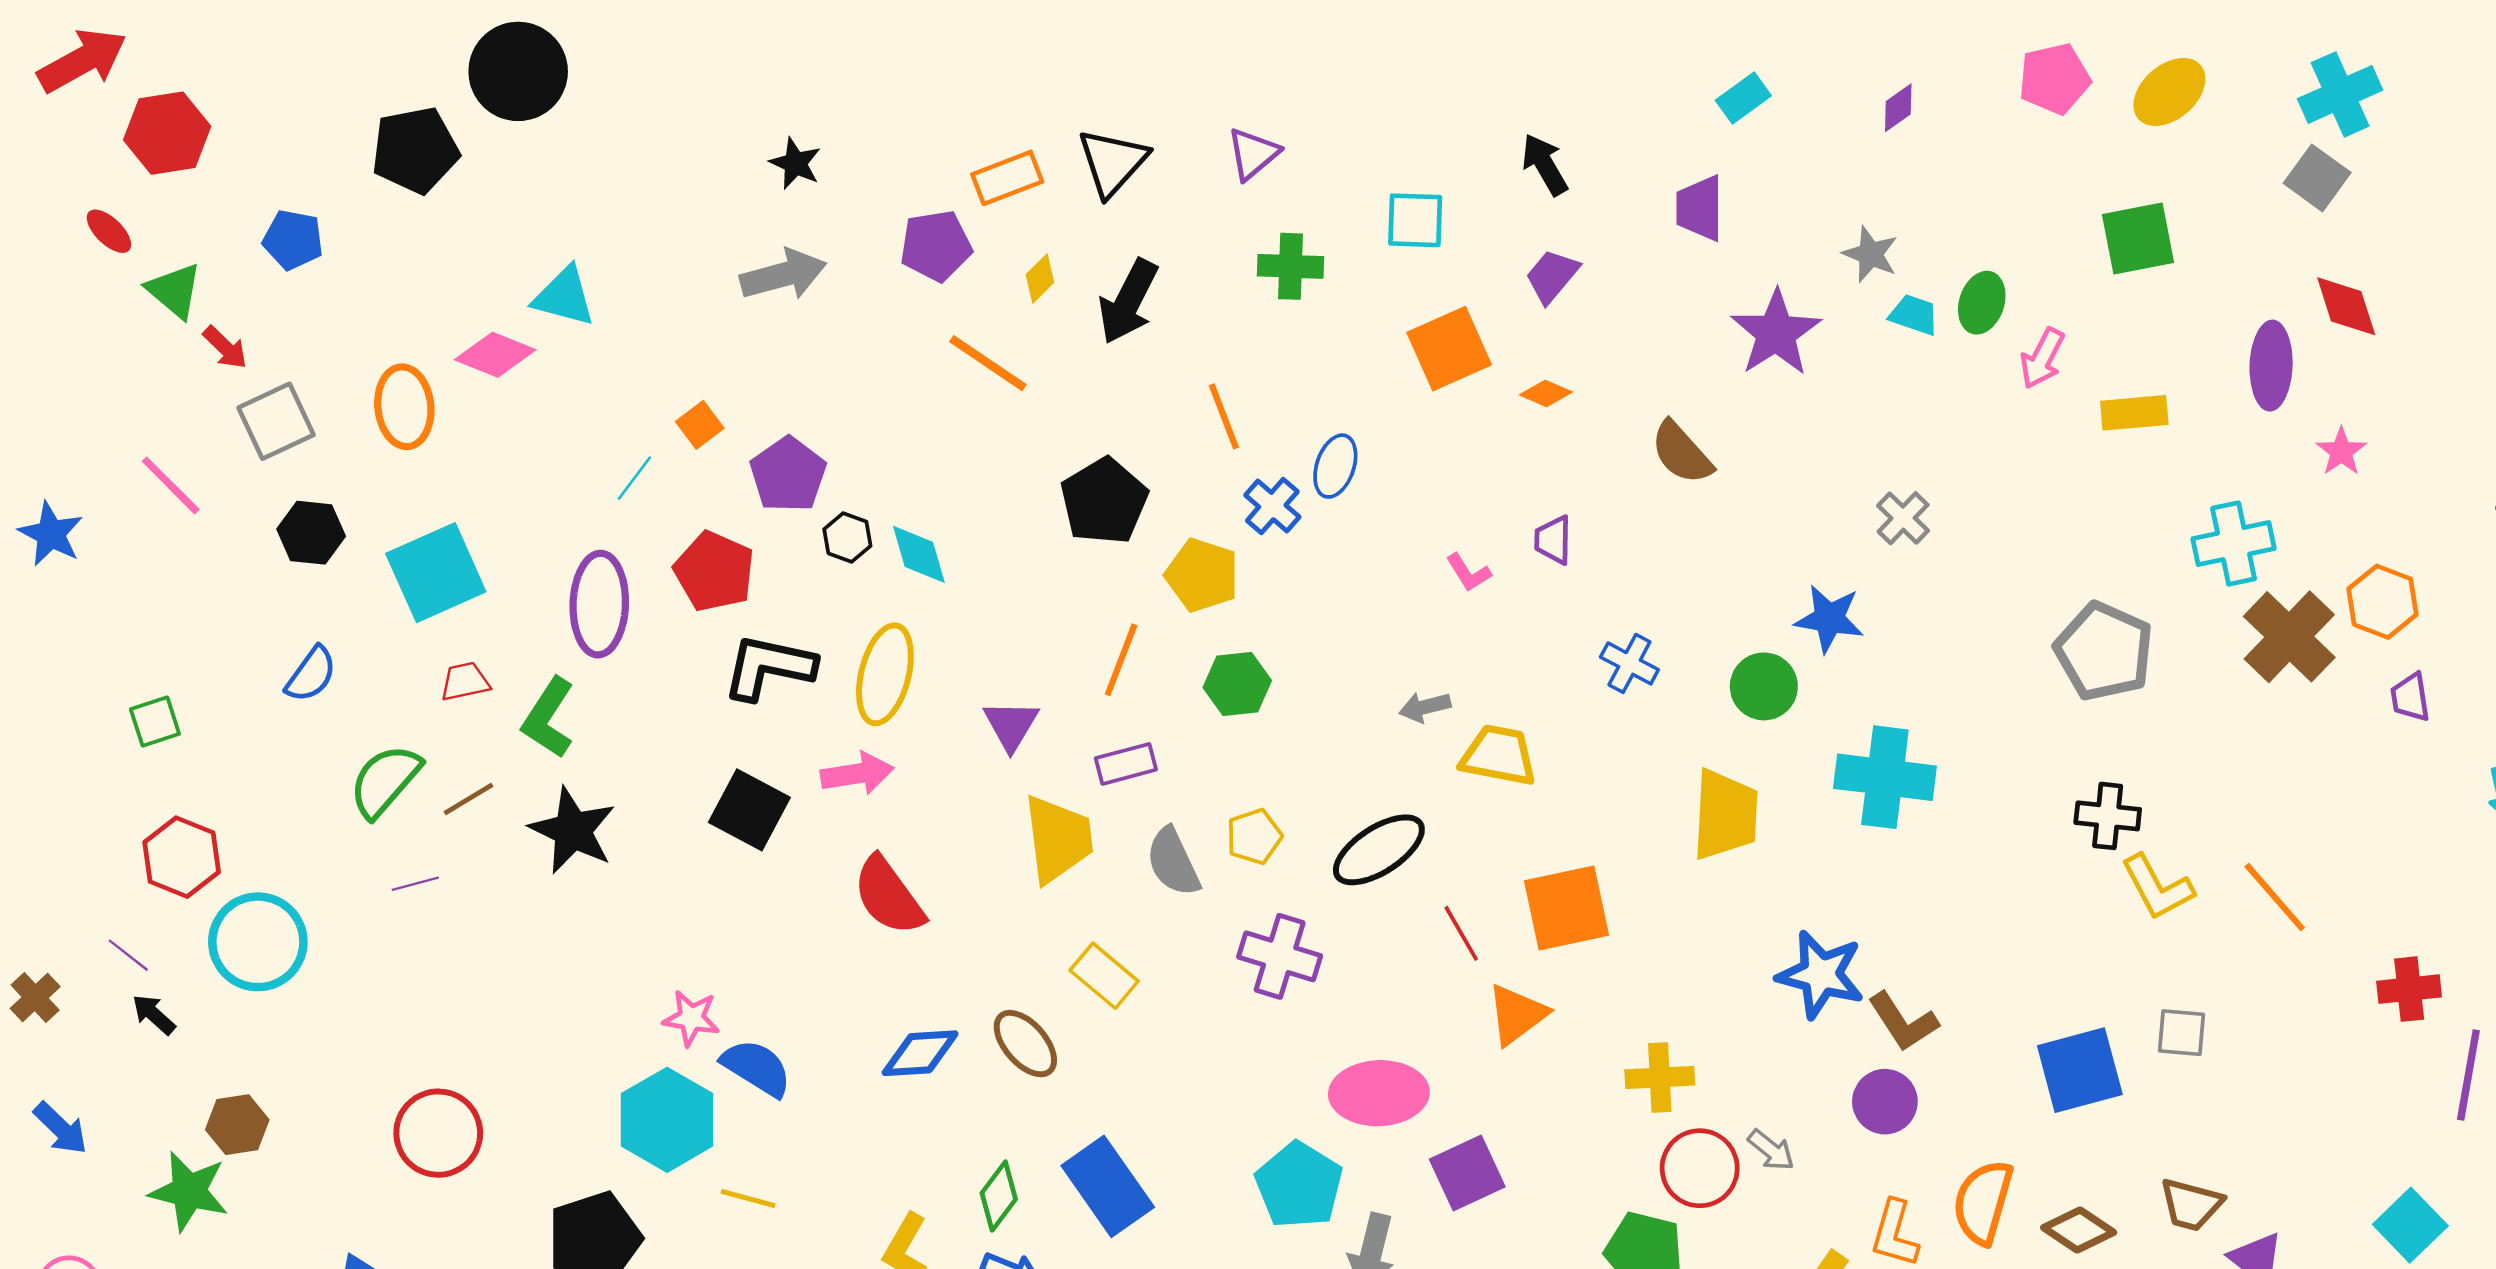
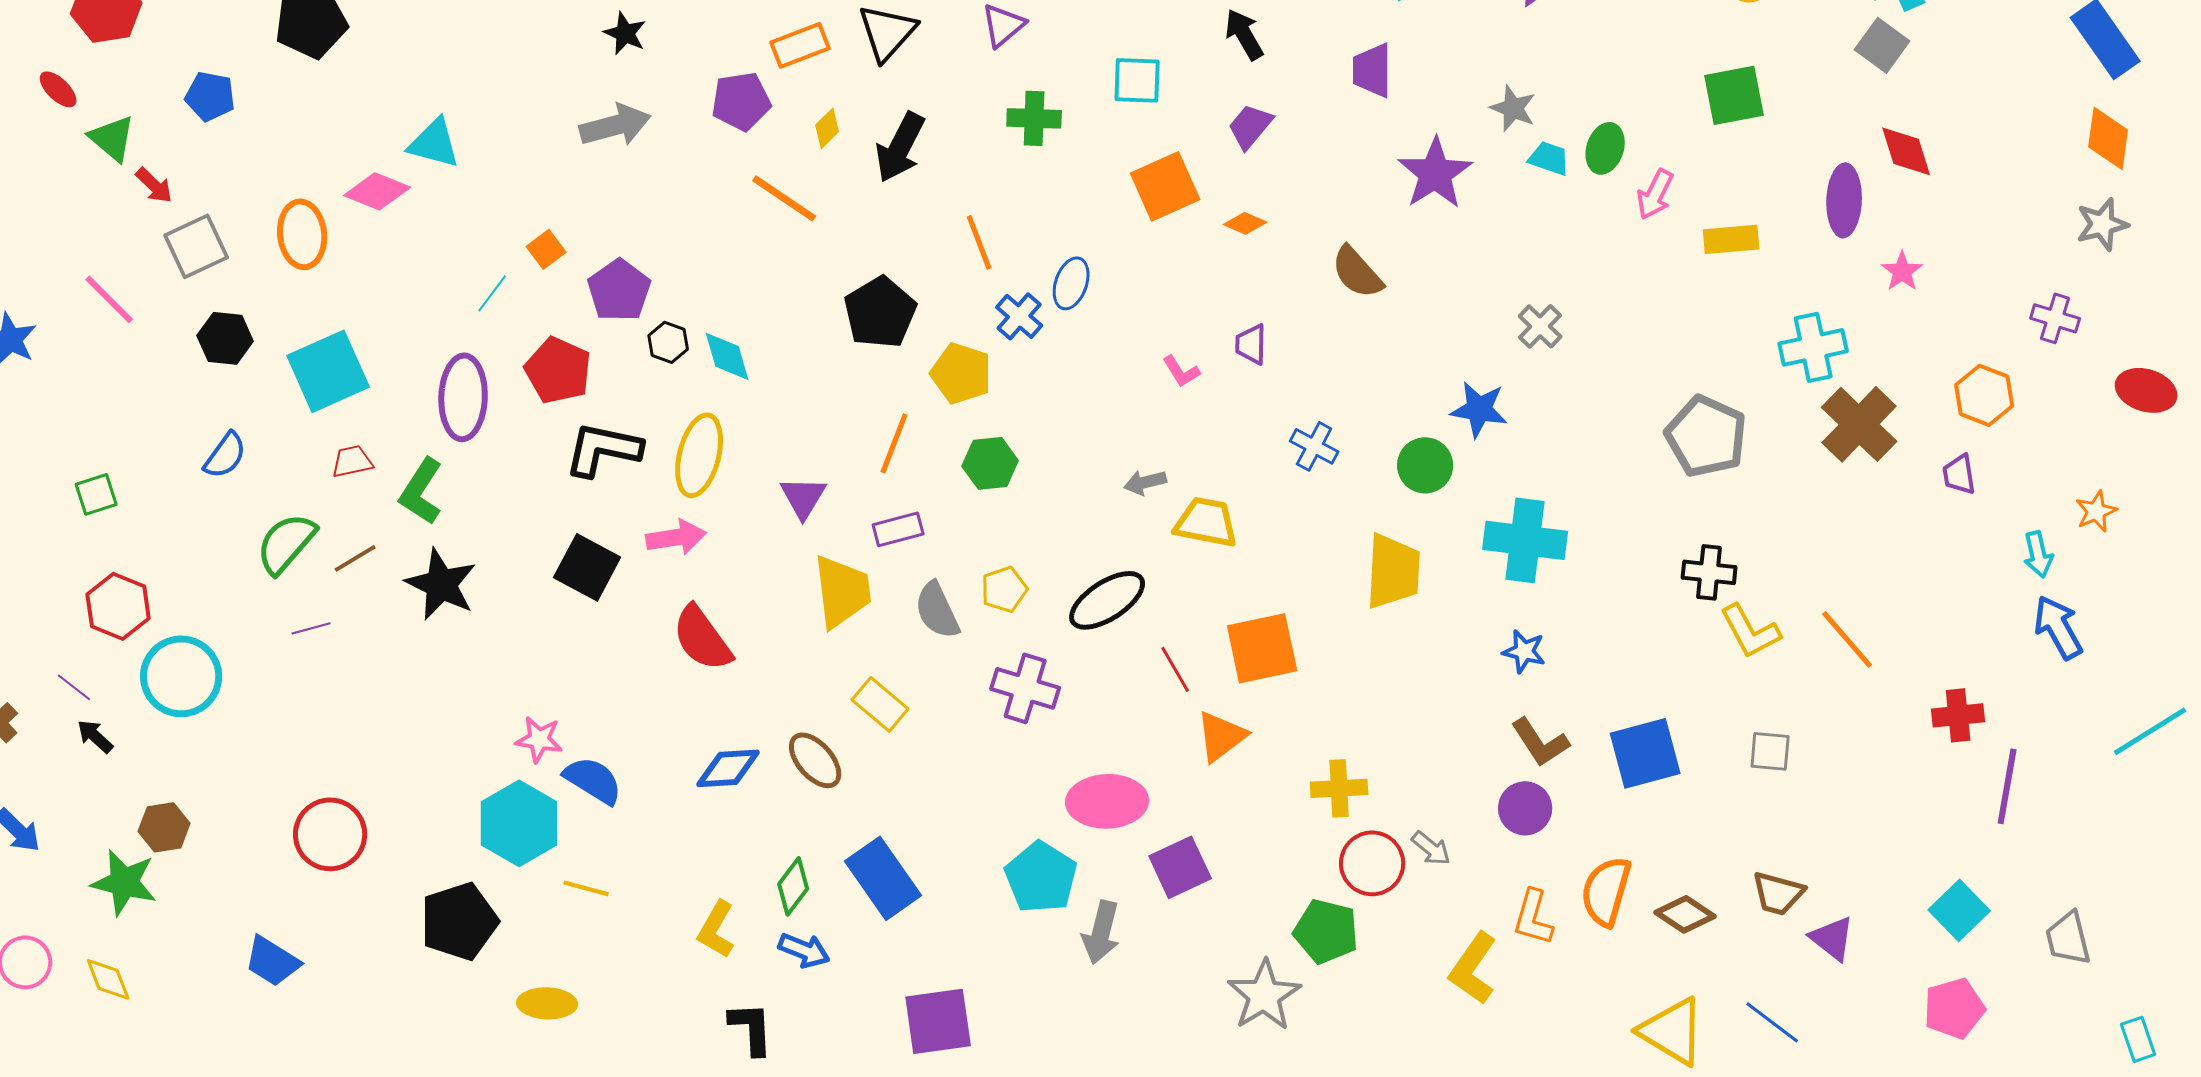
orange hexagon: (2382, 602) -> (1984, 395), moved
blue star: (1821, 975) -> (1524, 651), moved, size x0.6
blue square: (2080, 1070) -> (1645, 753), moved

